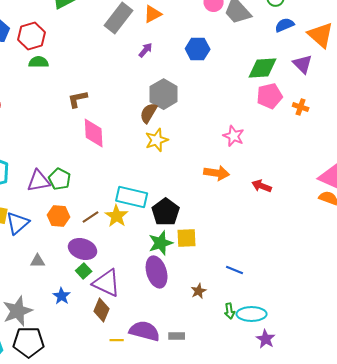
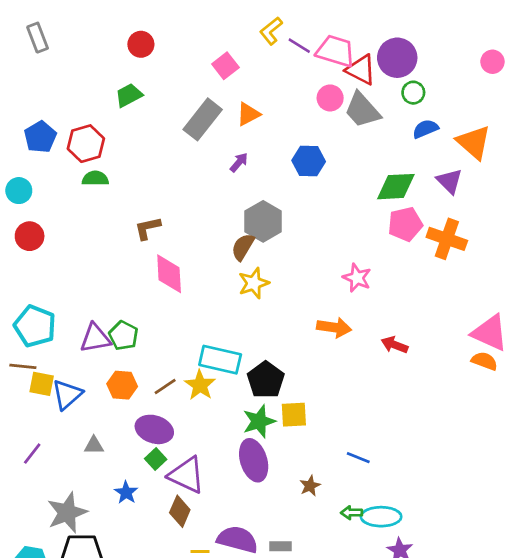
orange cross: (301, 107) -> (447, 239), size x1.8
green arrow: (230, 311) -> (352, 513), turned 98

